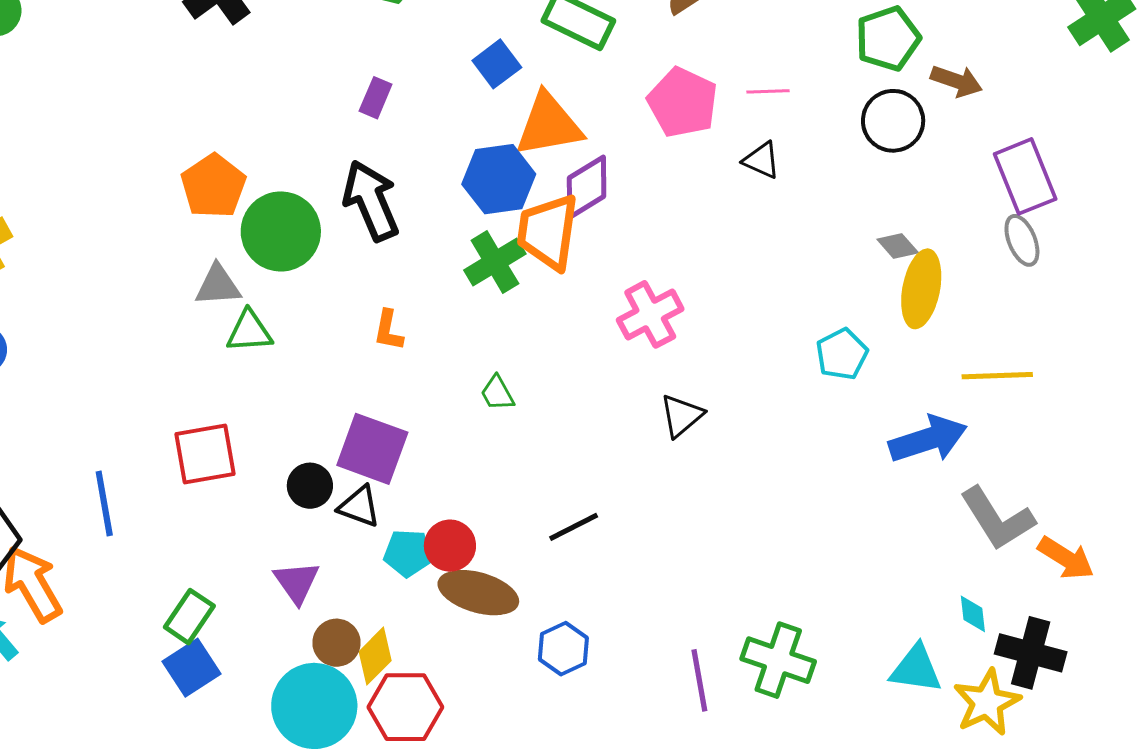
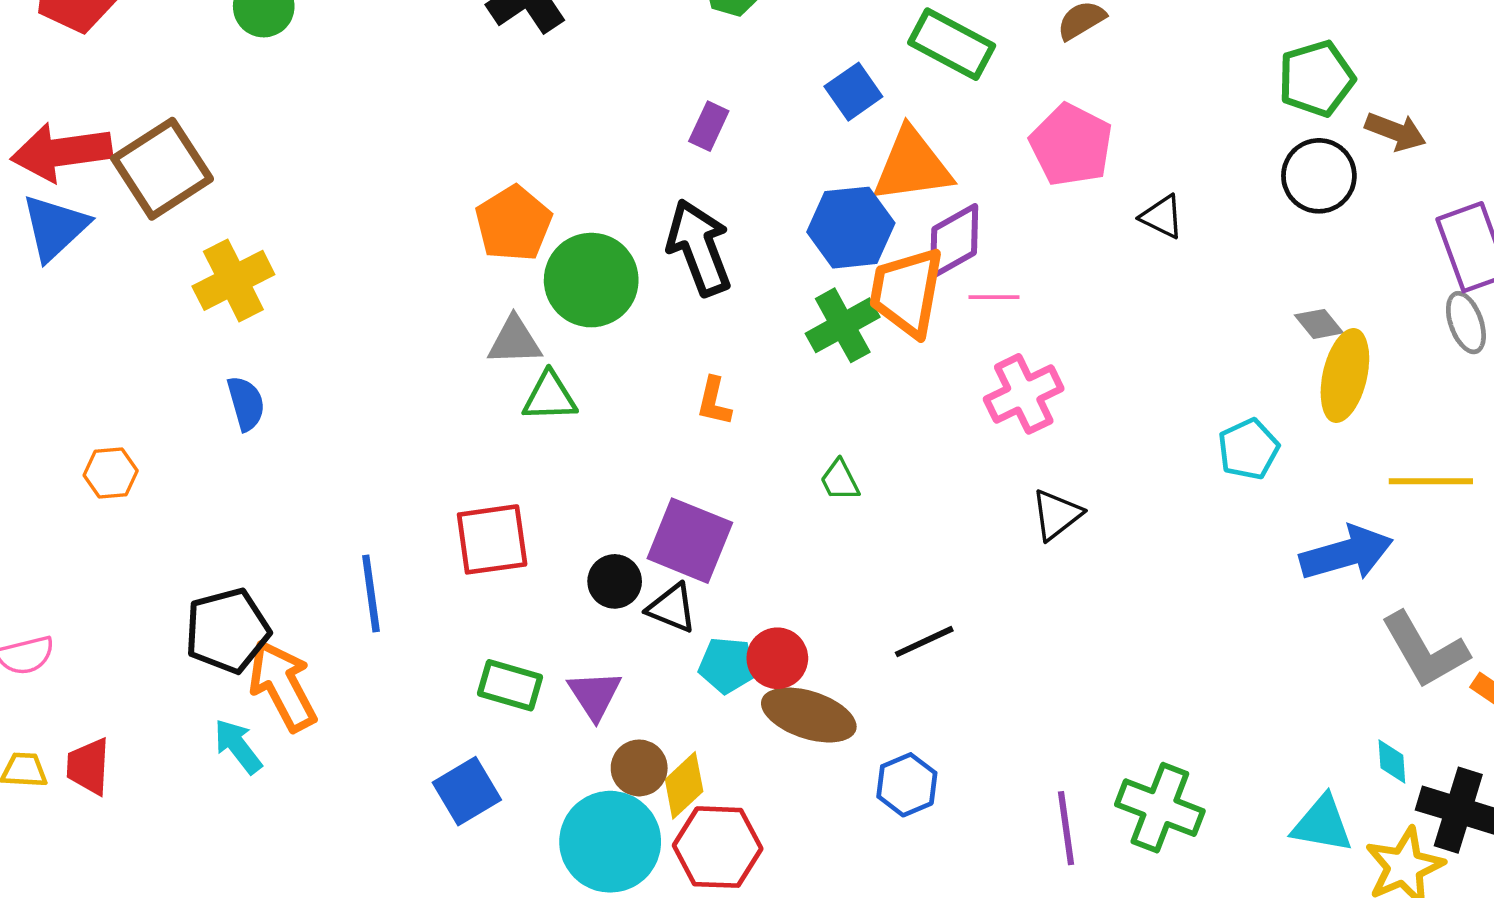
pink line: (768, 91) -> (994, 297), moved
green rectangle: (189, 617) -> (510, 685), moved, turned 70

